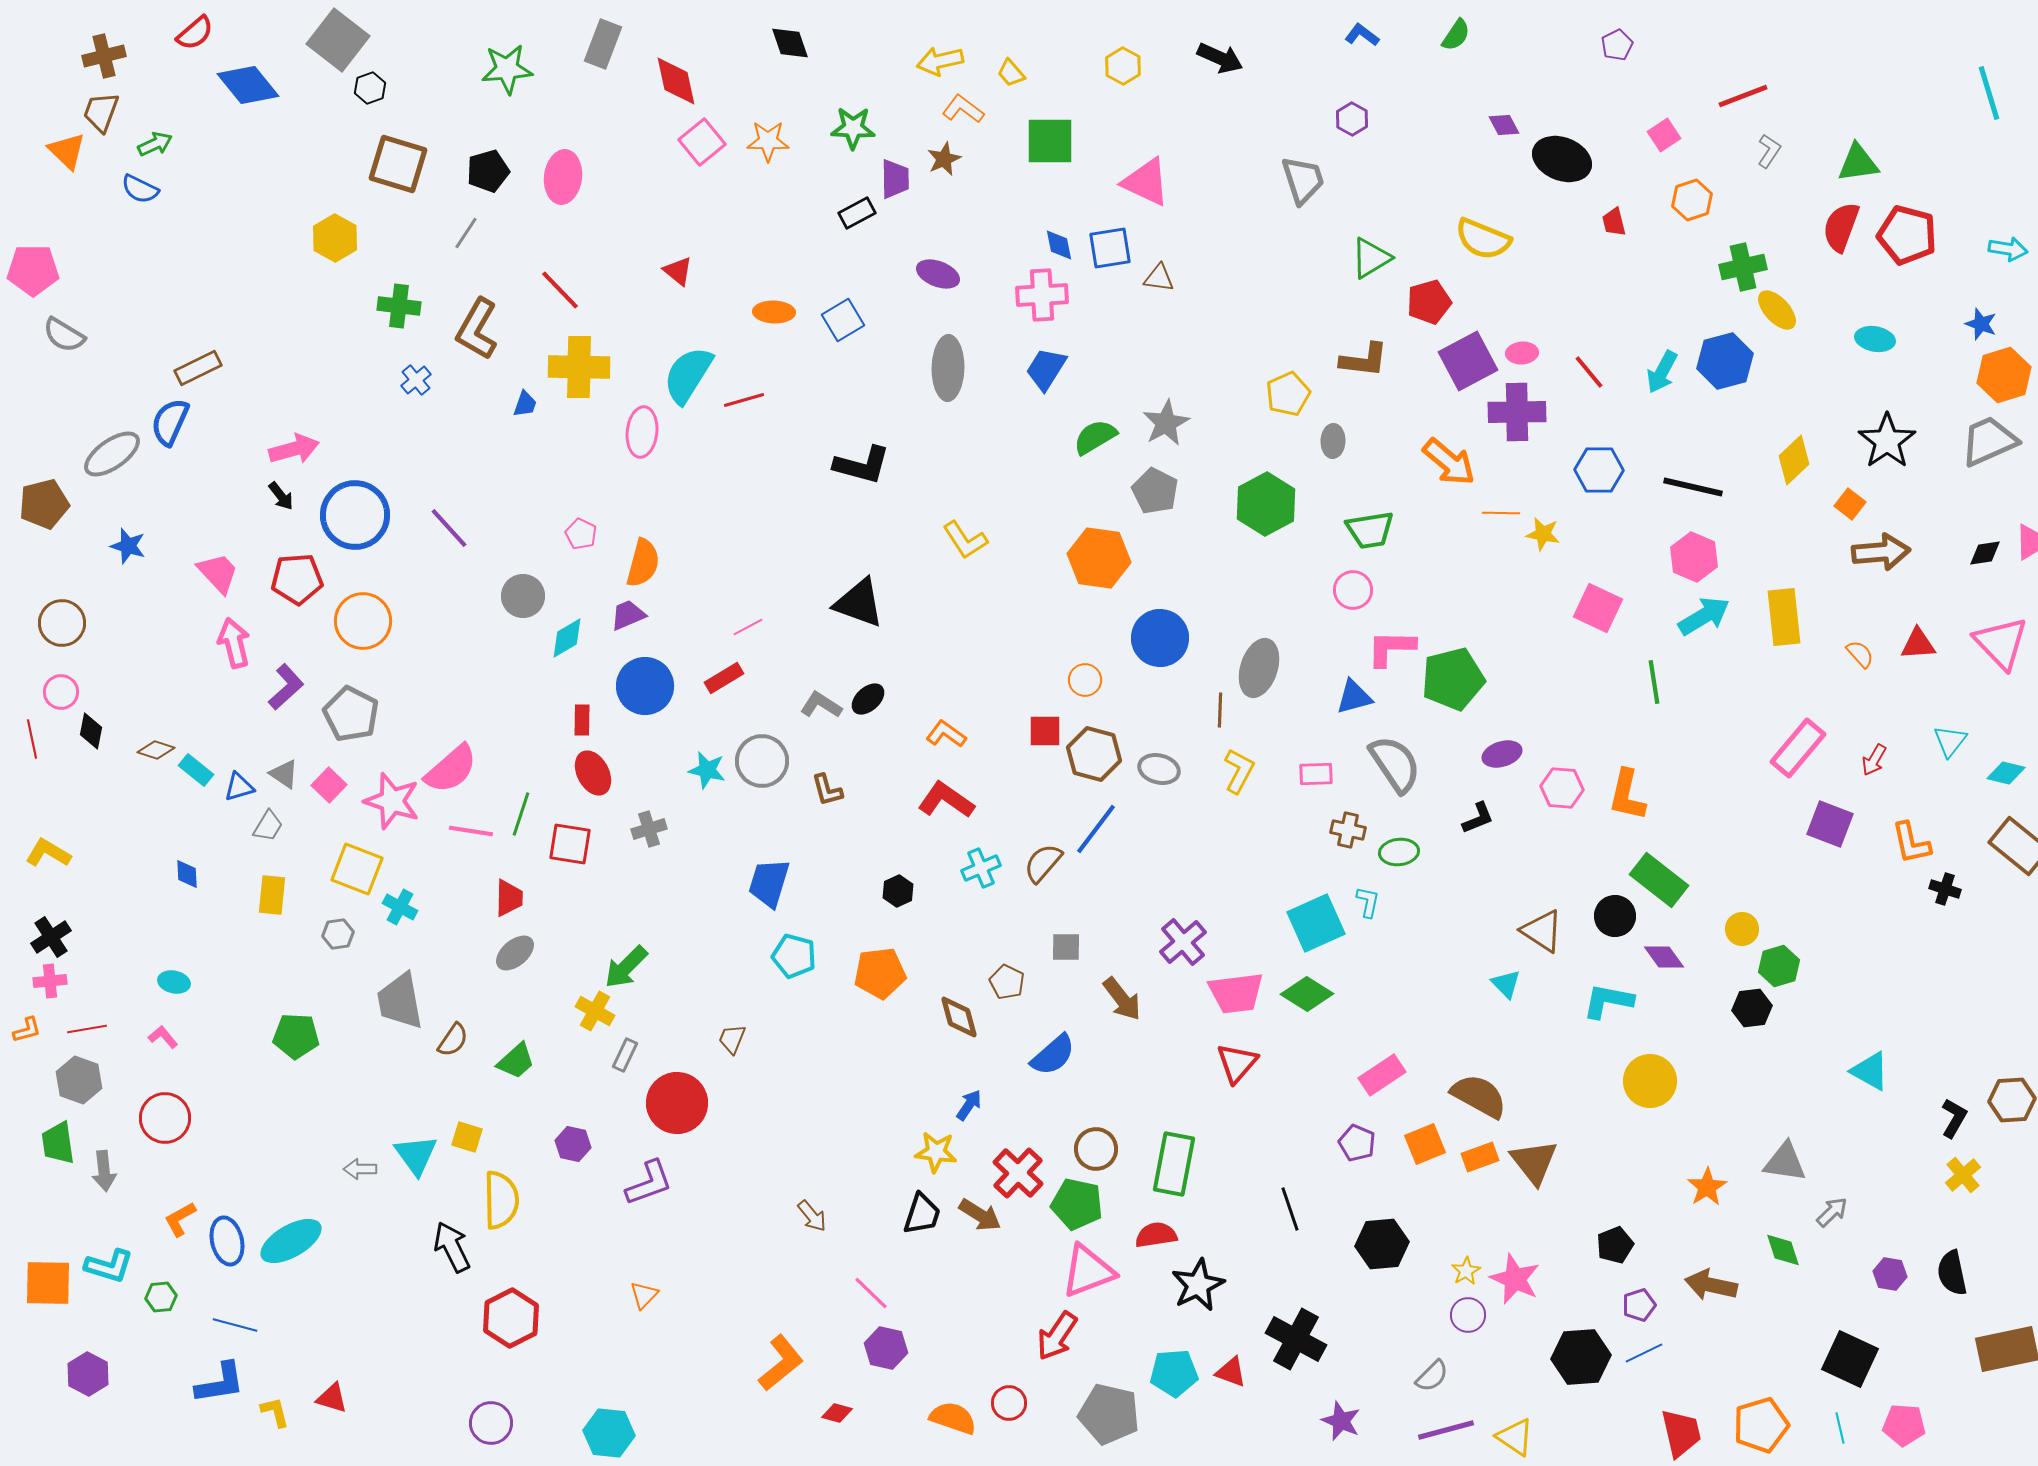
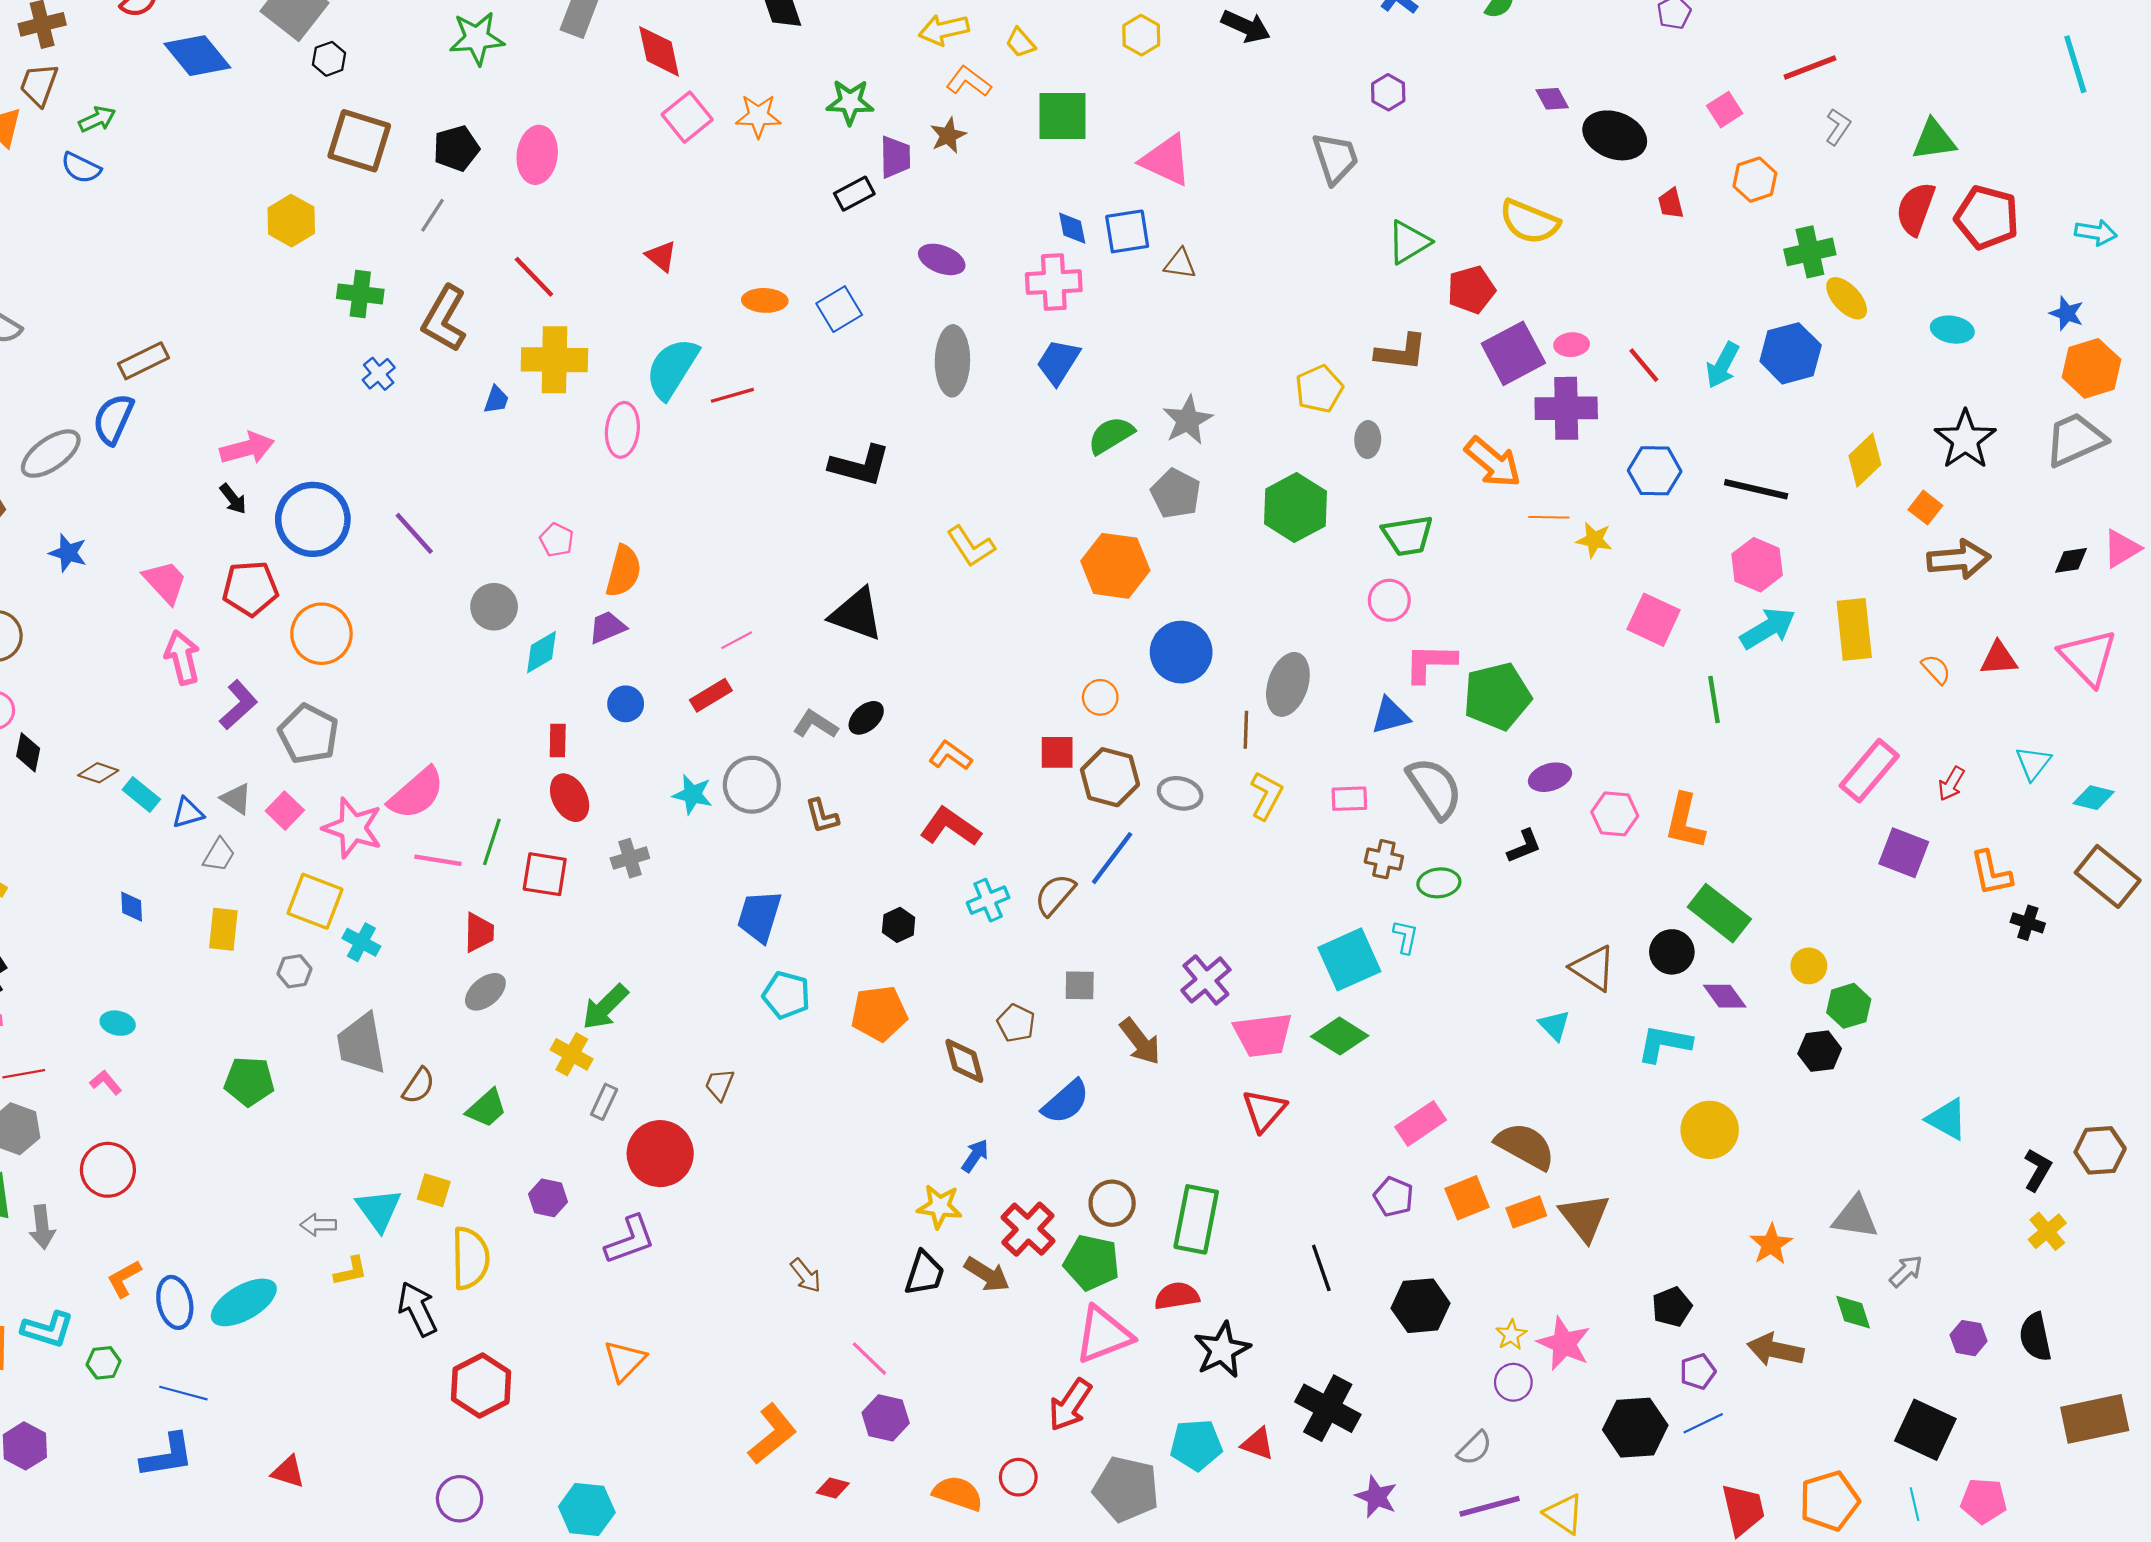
blue circle: (645, 686) -> (626, 704), size x0.6
orange triangle: (644, 1295) -> (625, 1361), size x1.4
yellow L-shape: (275, 1412) -> (351, 1271), moved, turned 92

